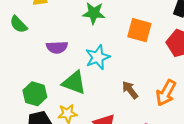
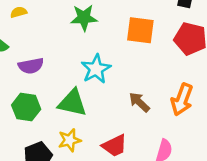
purple semicircle: (57, 47) -> (31, 66), moved
green hexagon: (35, 94) -> (26, 107), moved

